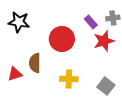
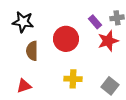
brown semicircle: (35, 63) -> (32, 51), moved
red triangle: (15, 74) -> (24, 86), moved

